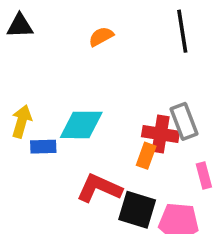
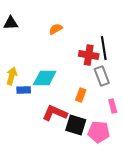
black line: (182, 31) -> (104, 48), moved
red cross: (161, 134) -> (89, 55), moved

